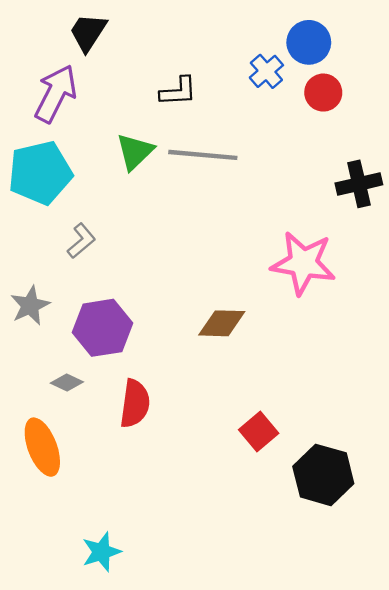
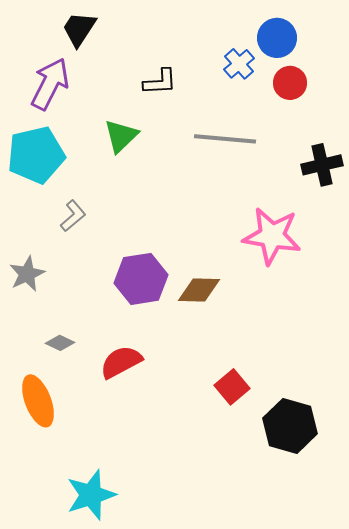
gray line: (203, 155) -> (225, 139), moved
purple hexagon: (103, 328) -> (141, 279), moved
red semicircle: (135, 404) -> (121, 362), turned -126
cyan star: (101, 552) -> (91, 495), size x1.4

